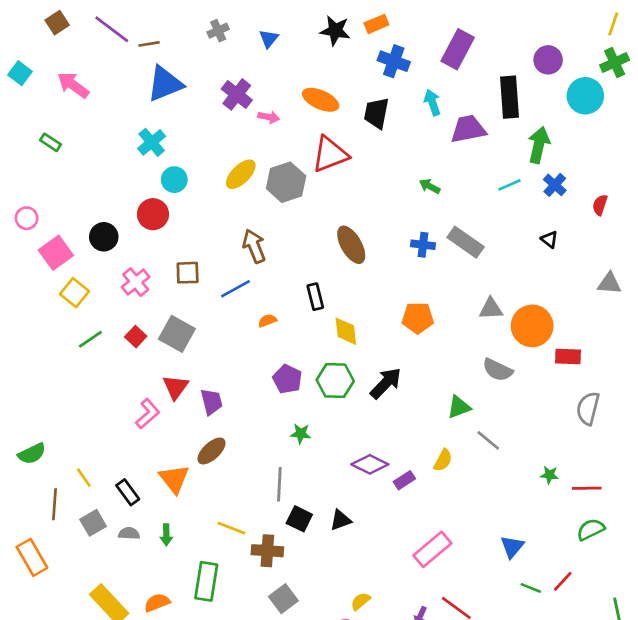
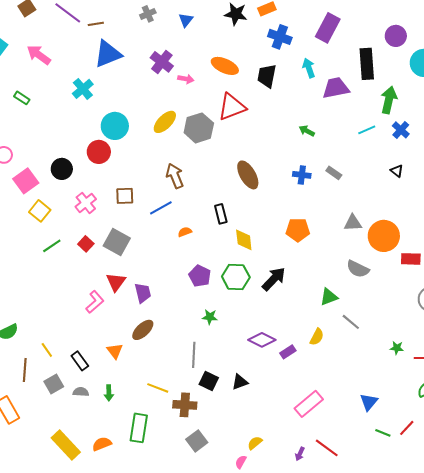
cyan cross: (152, 142) -> (83, 89), moved
cyan circle: (174, 180) -> (115, 126), size x1.4
gray rectangle: (466, 242) -> (334, 173), size x0.6
orange triangle: (174, 479) -> (115, 351), size x0.7

